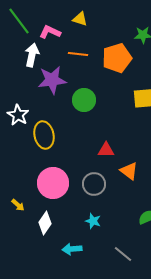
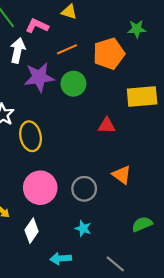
orange line: (78, 54) -> (67, 49), turned -30
green circle: (84, 100) -> (73, 84), moved
red triangle: (106, 150) -> (107, 126), moved

